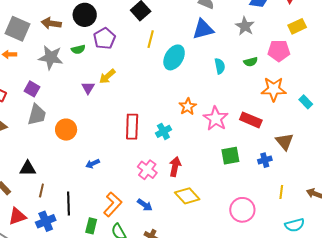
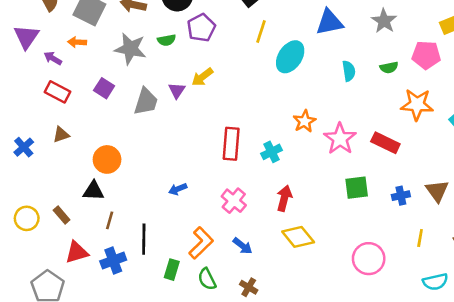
gray trapezoid: (37, 115) -> (146, 102), moved
orange circle: (66, 130) -> (107, 159), moved
brown triangle: (285, 142) -> (437, 191), moved
pink cross: (147, 170) -> (234, 201), moved

